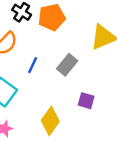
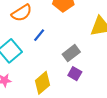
gray rectangle: (67, 65) -> (71, 53), moved

